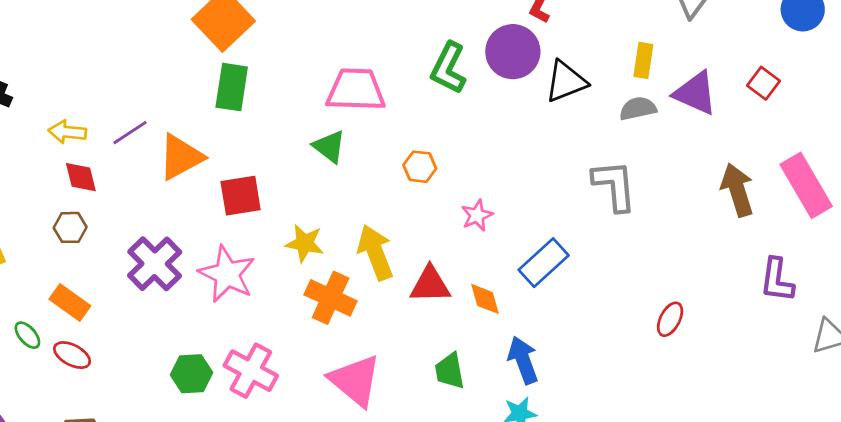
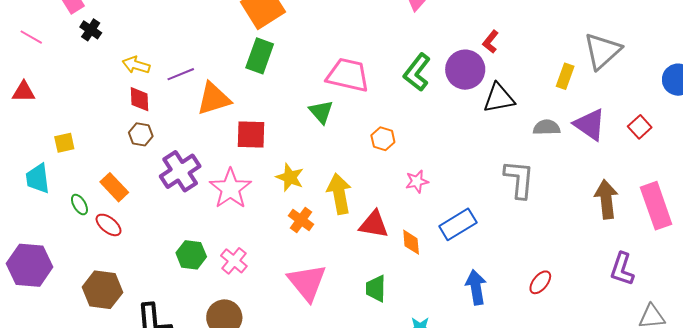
yellow rectangle: (643, 60) -> (565, 76), moved
brown hexagon: (70, 227) -> (141, 134), moved
orange cross: (331, 298) -> (301, 220), size x0.7
blue arrow: (523, 360) -> (476, 287), moved
pink cross: (251, 371) -> (234, 261), size x0.7

